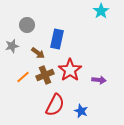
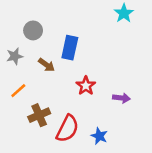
red star: (70, 70) -> (86, 86), size x0.7
brown cross: (45, 75) -> (39, 115), moved
orange line: (23, 77) -> (18, 91), moved

